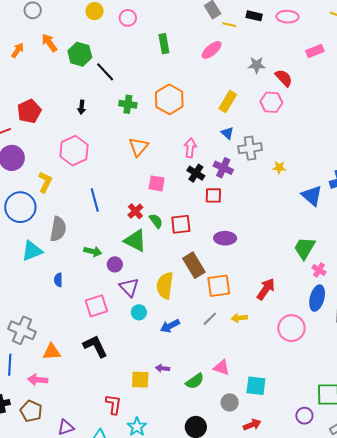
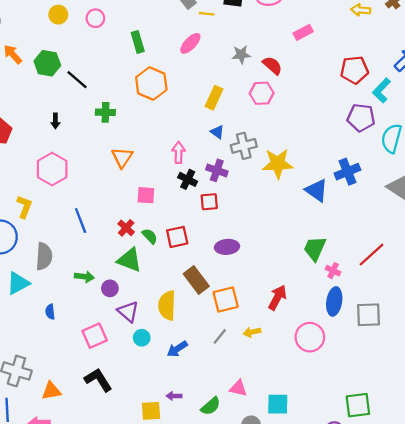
orange hexagon: (169, 99) -> (151, 84), moved
yellow star: (279, 168) -> (278, 164), size x2.0

